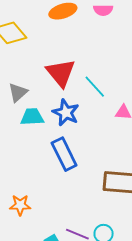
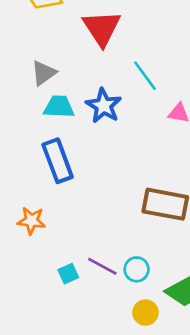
red triangle: (61, 73) -> (102, 28), moved
blue rectangle: (64, 154) -> (58, 161), moved

